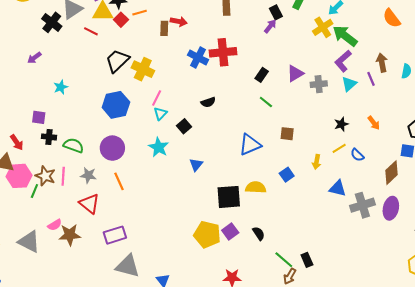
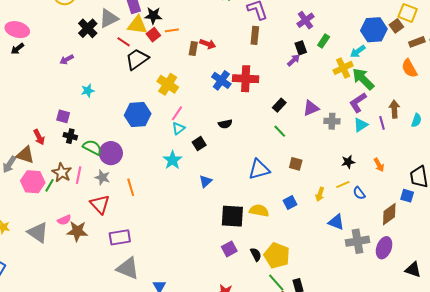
black trapezoid: (117, 61) -> (137, 59), moved
purple circle: (112, 148) -> (111, 153), moved
pink hexagon: (19, 176) -> (33, 182), moved
yellow pentagon: (207, 234) -> (277, 255), moved

